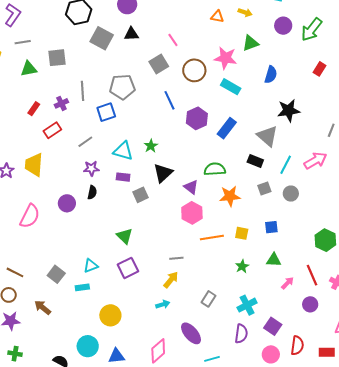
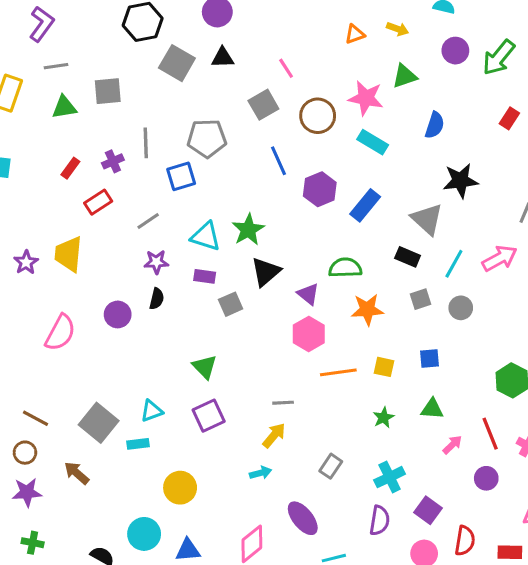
orange triangle: (217, 17) -> (355, 34), turned -32
green star: (151, 146) -> (248, 230), size x1.5
gray square: (56, 274) -> (99, 423), size x1.4

